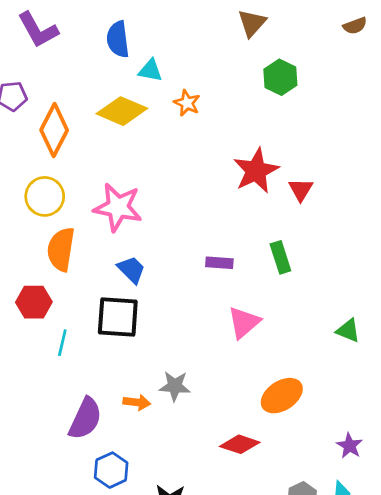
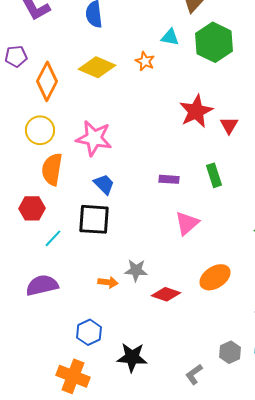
cyan triangle: (150, 70) -> (170, 37), moved
green hexagon: (280, 77) -> (214, 42), size x1.5
cyan line: (62, 343) -> (53, 238), turned 30
purple semicircle: (85, 419) -> (42, 285), moved, turned -128
red diamond: (240, 444) -> (166, 294), moved

